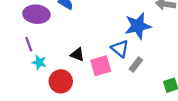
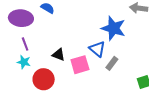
blue star: (138, 26) -> (113, 28), turned 30
purple line: (29, 44) -> (25, 44), moved

